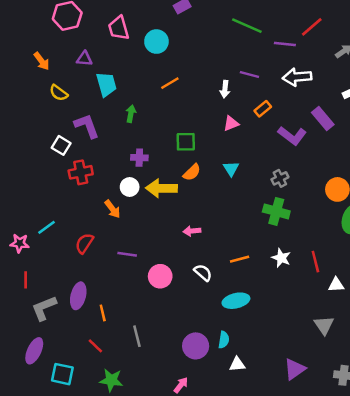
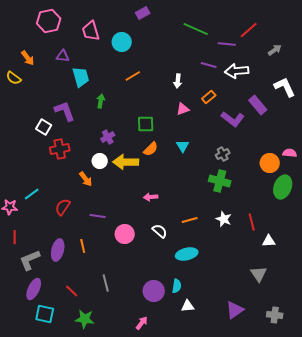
purple line: (249, 75) -> (209, 65), moved
yellow semicircle: (59, 93) -> (14, 78), moved
purple cross: (139, 158) -> (108, 137), turned -32
orange line: (103, 313) -> (83, 246), moved
purple ellipse: (34, 351) -> (34, 289), moved

